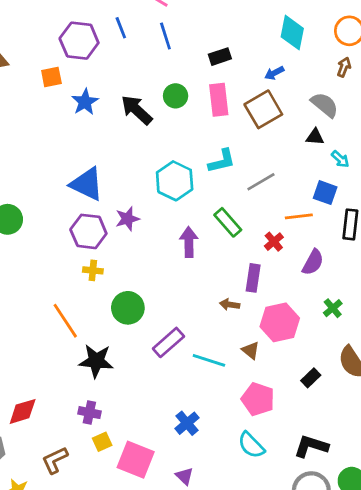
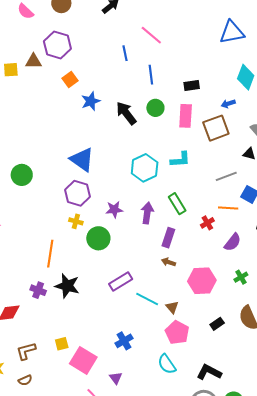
blue line: (165, 36) -> (151, 75), moved
purple hexagon: (79, 41) -> (57, 45), moved
orange square: (51, 77) -> (70, 80), turned -35
gray line: (261, 182) -> (226, 176), moved
purple star: (127, 219) -> (114, 210), moved
purple rectangle: (253, 278) -> (168, 238), moved
green circle: (128, 308) -> (98, 238), moved
orange line: (65, 321) -> (50, 254), turned 32
brown triangle: (251, 350) -> (172, 307), moved
purple cross: (89, 413) -> (38, 290), moved

